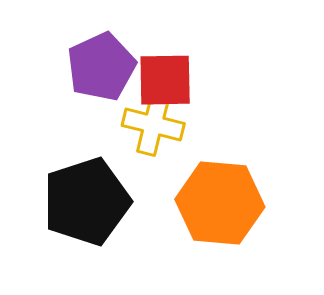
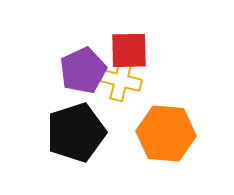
purple pentagon: (101, 67) -> (83, 70), moved

